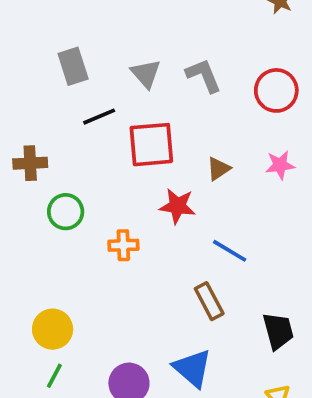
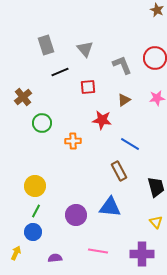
gray L-shape: (204, 76) -> (122, 65), moved
red square: (151, 145) -> (88, 87), size x0.6
brown cross: (30, 163) -> (23, 97), turned -36
blue triangle: (192, 368) -> (110, 207), turned -35

